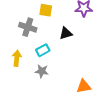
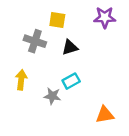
black triangle: (66, 33) -> (70, 47), moved
cyan rectangle: (43, 50) -> (71, 81), moved

